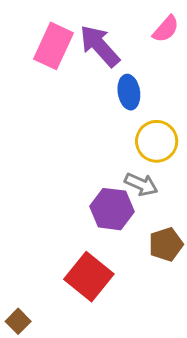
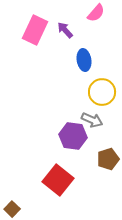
pink semicircle: (166, 29) -> (96, 13), moved
purple arrow: (100, 46) -> (65, 30), size x0.6

